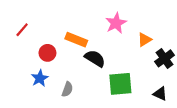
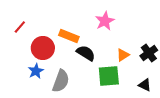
orange triangle: (145, 40) -> (123, 55), moved
red circle: (47, 53) -> (43, 48), size x1.5
gray semicircle: (67, 89) -> (61, 81), size x1.6

